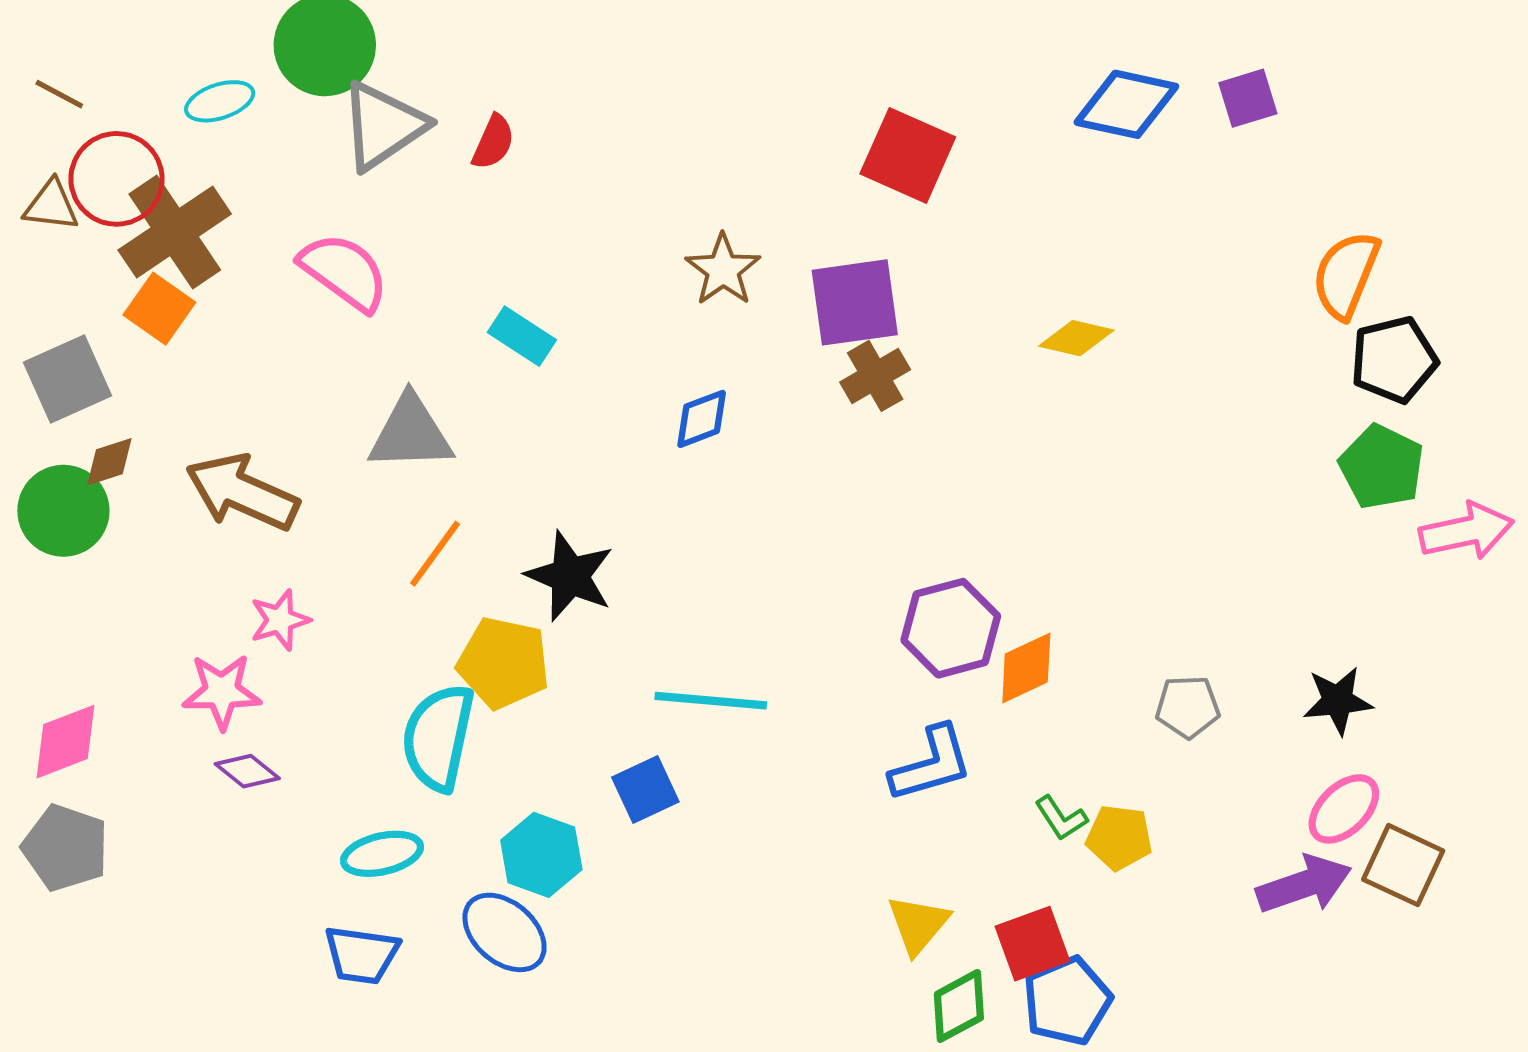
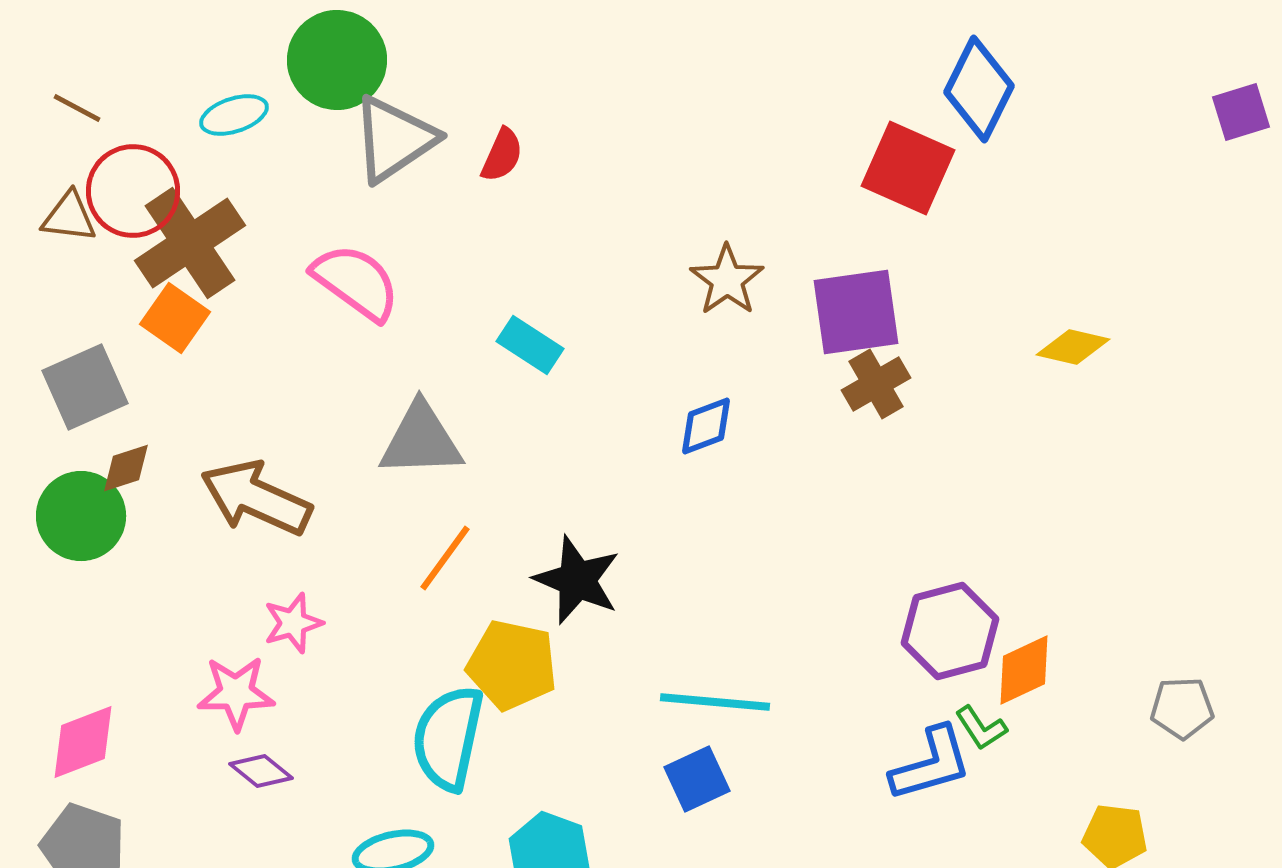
blue diamond: (1126, 104) -> (979, 89), moved, turned -76
blue square: (645, 790) -> (697, 779), moved
green L-shape: (1061, 818) -> (981, 728), moved

